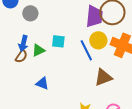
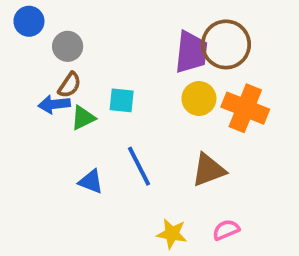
blue arrow: (23, 43) -> (54, 104), turned 70
blue line: (86, 50) -> (139, 166), moved
brown semicircle: (21, 56) -> (70, 85), moved

